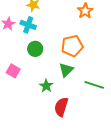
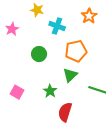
cyan cross: (28, 25) -> (57, 26), moved
pink square: (13, 71) -> (17, 92), moved

